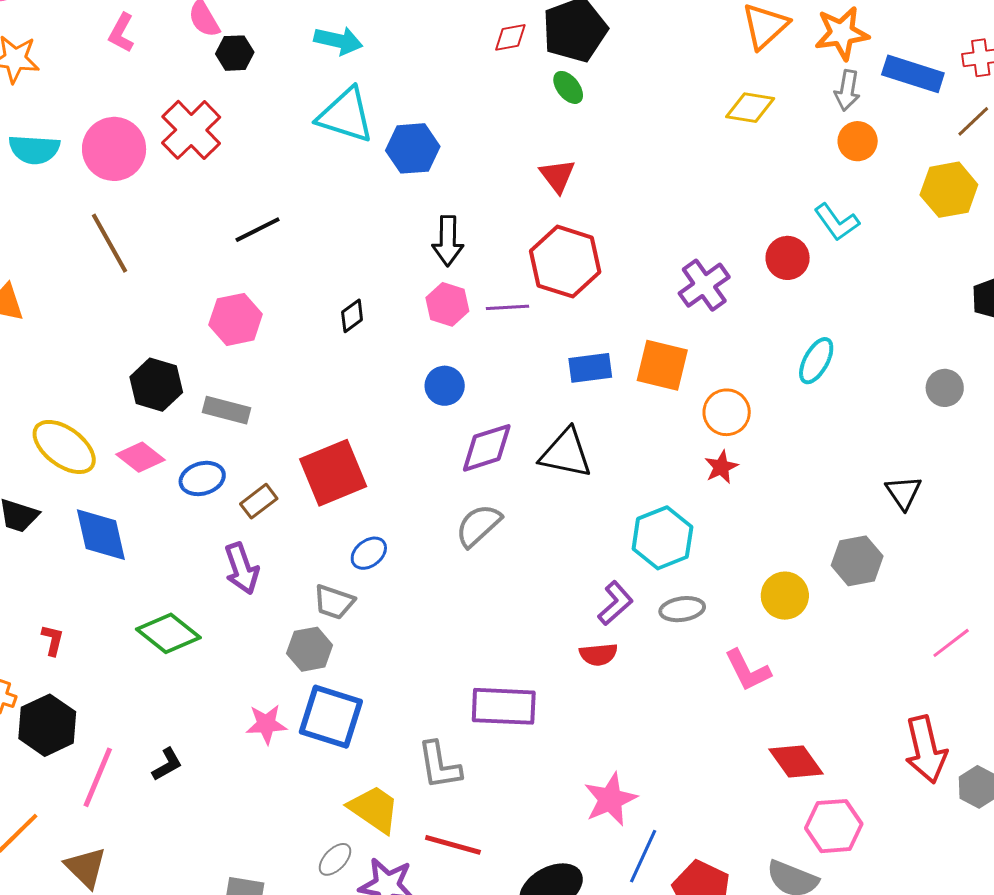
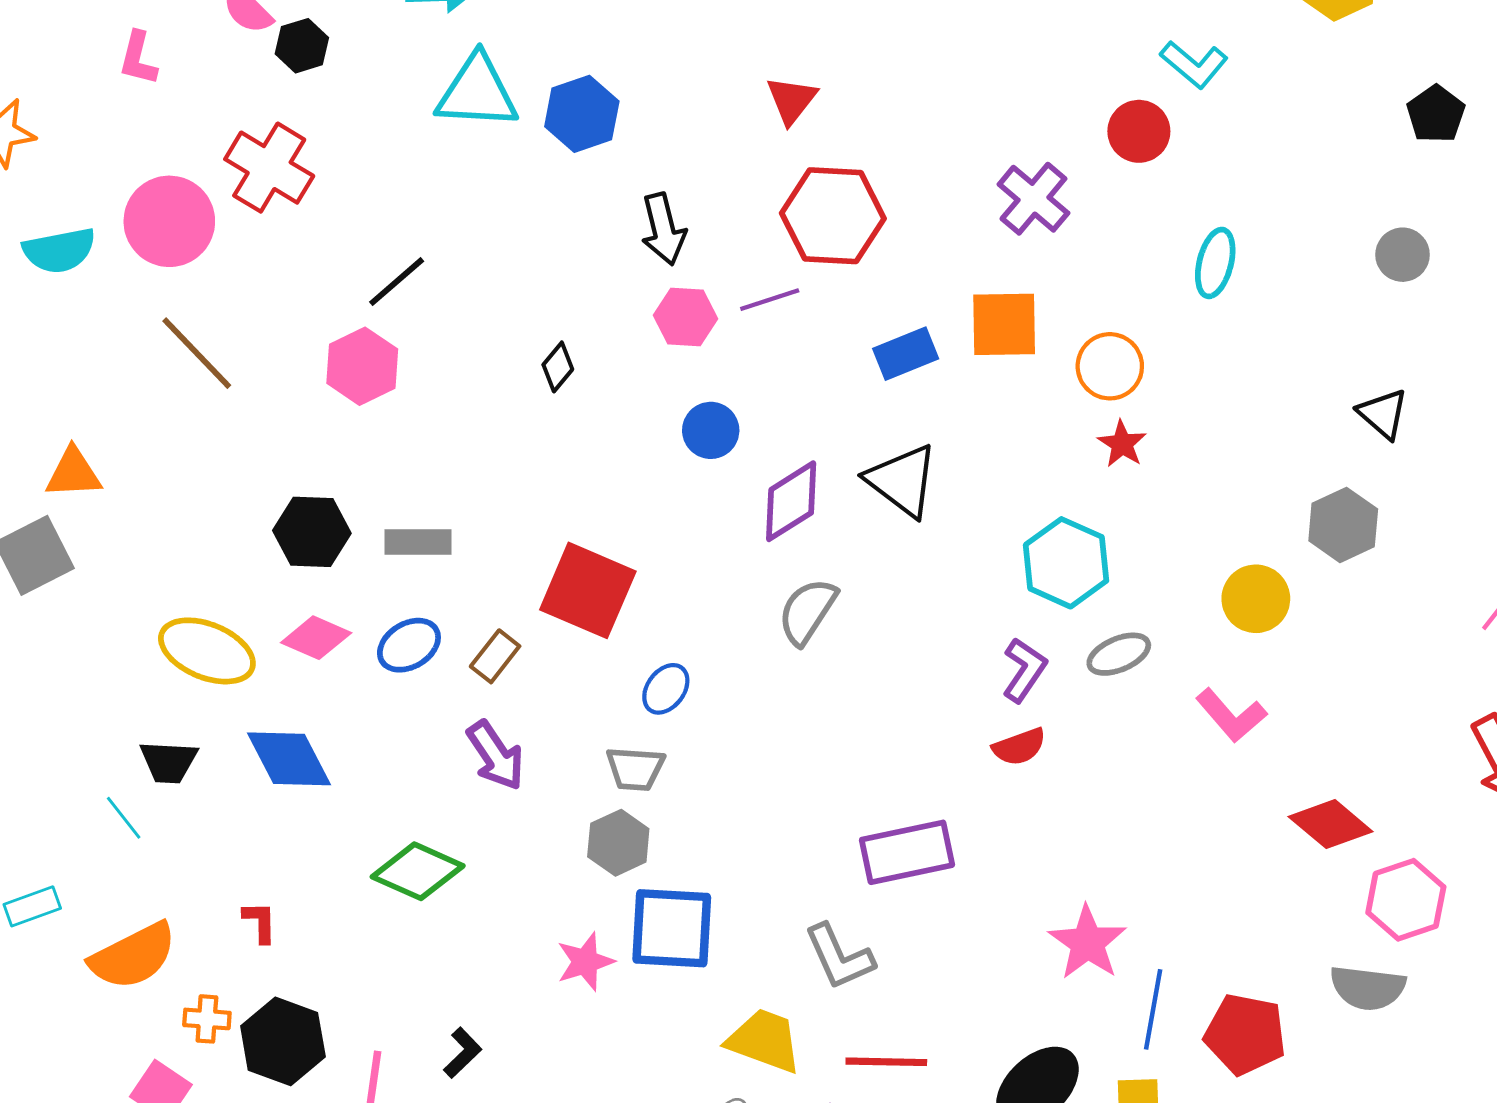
red triangle: (557, 176) -> (792, 100), turned 30
pink hexagon: (236, 319) -> (362, 366), moved
black triangle: (566, 453) -> (902, 481), turned 40
red square: (333, 473) -> (588, 590), turned -30

